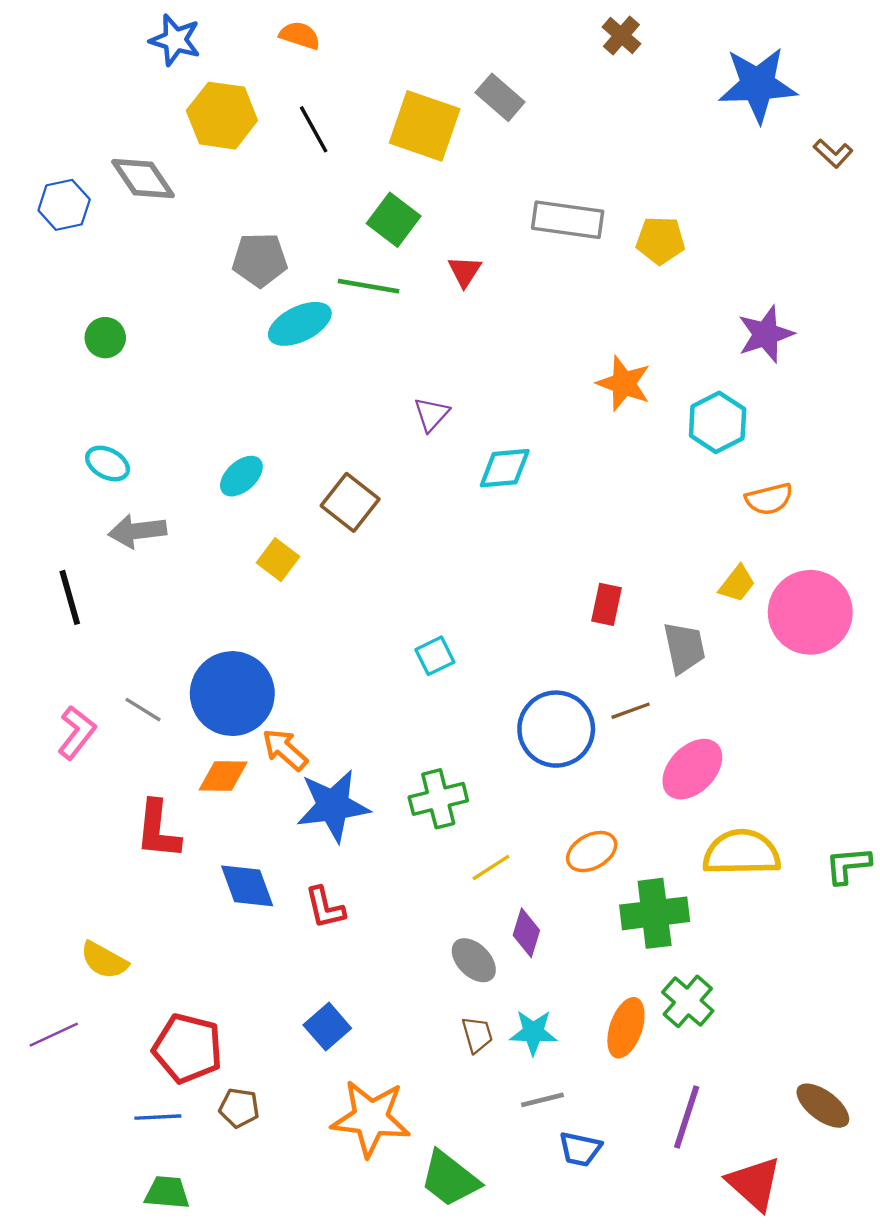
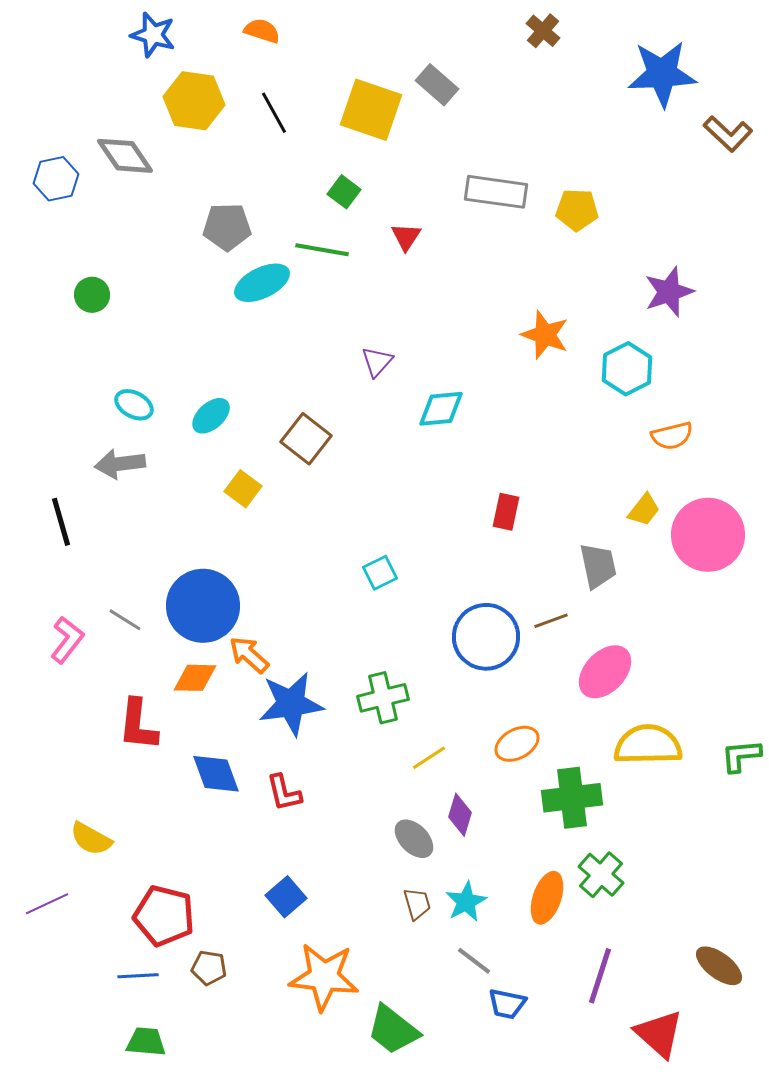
brown L-shape: (833, 153) -> (728, 134), size x1.4
green square: (394, 220) -> (344, 192), size x0.7
cyan ellipse: (108, 464) -> (134, 405), moved
red rectangle: (607, 604) -> (506, 512), moved
cyan star: (533, 1032) -> (466, 902), turned -30
gray line: (542, 1100) -> (474, 961), turned 51

